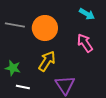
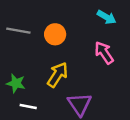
orange circle: (45, 28) -> (55, 34), size x0.7

